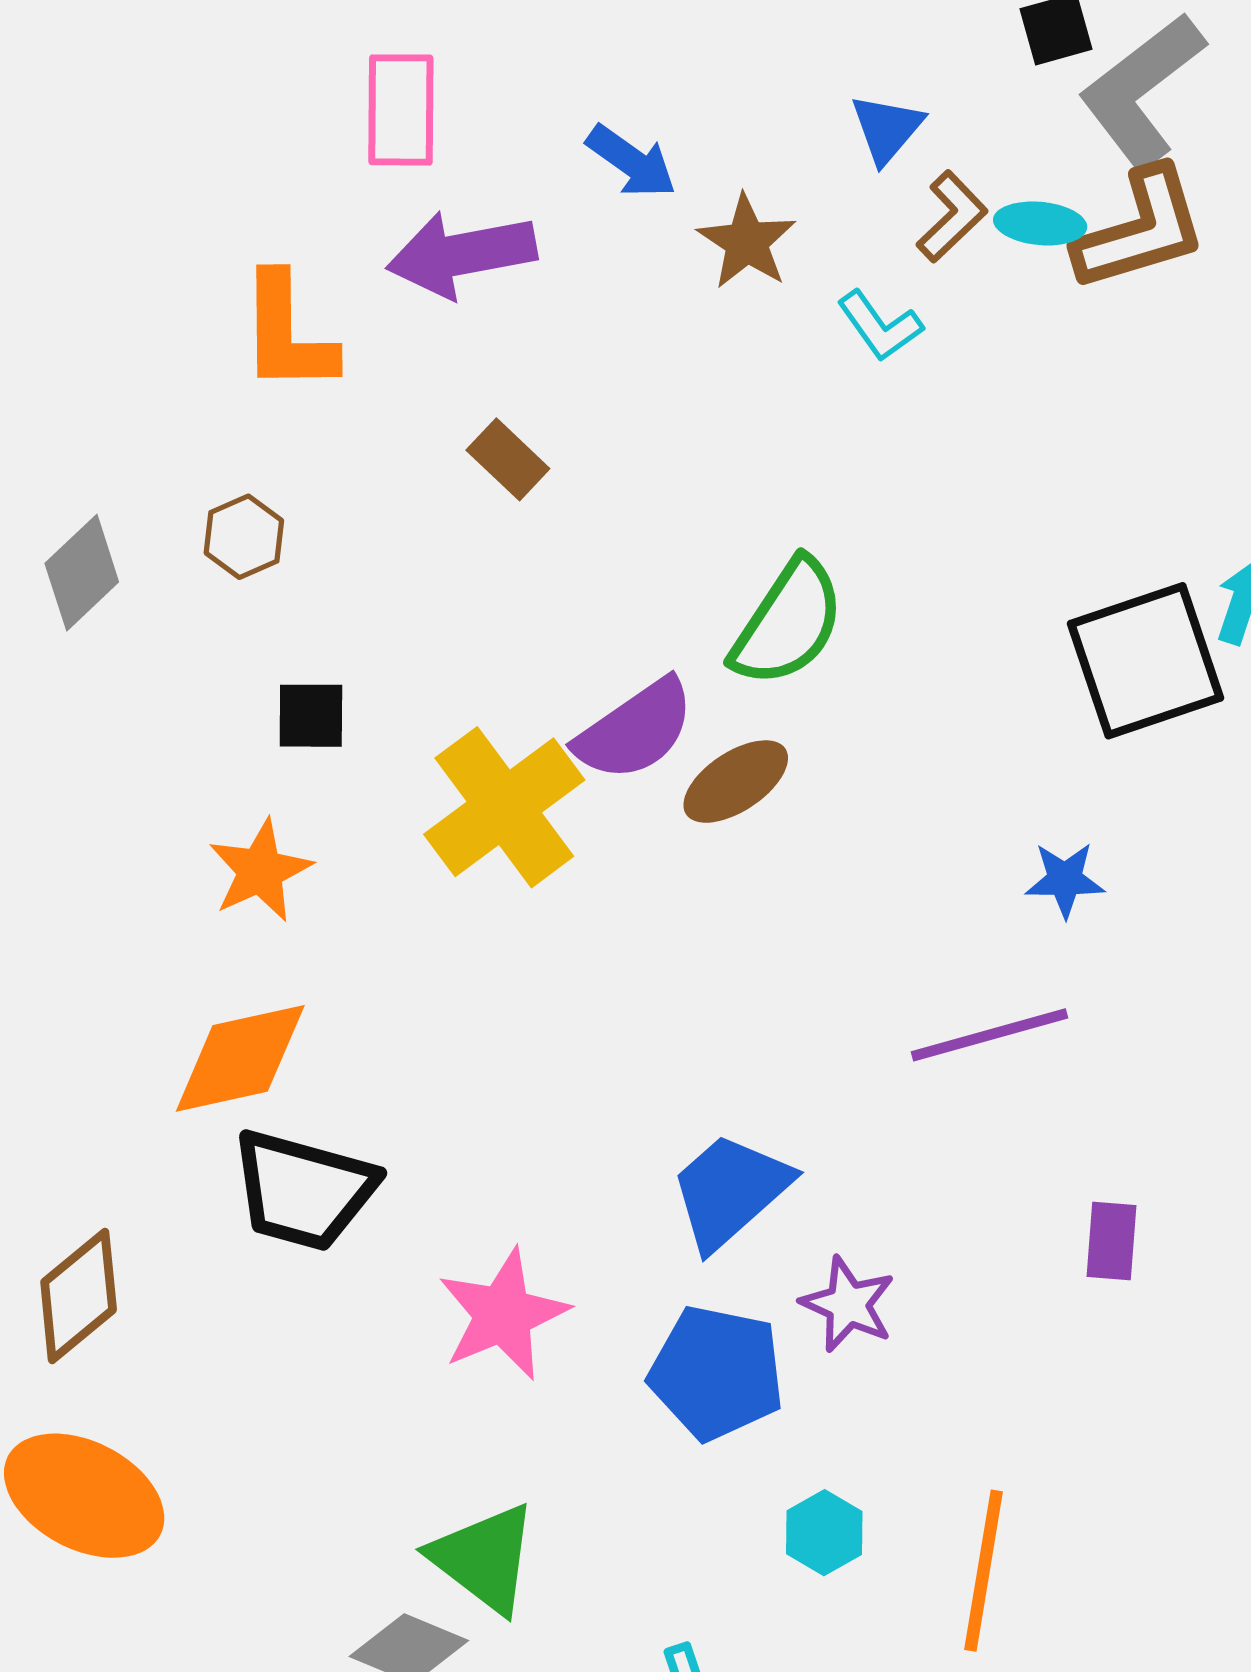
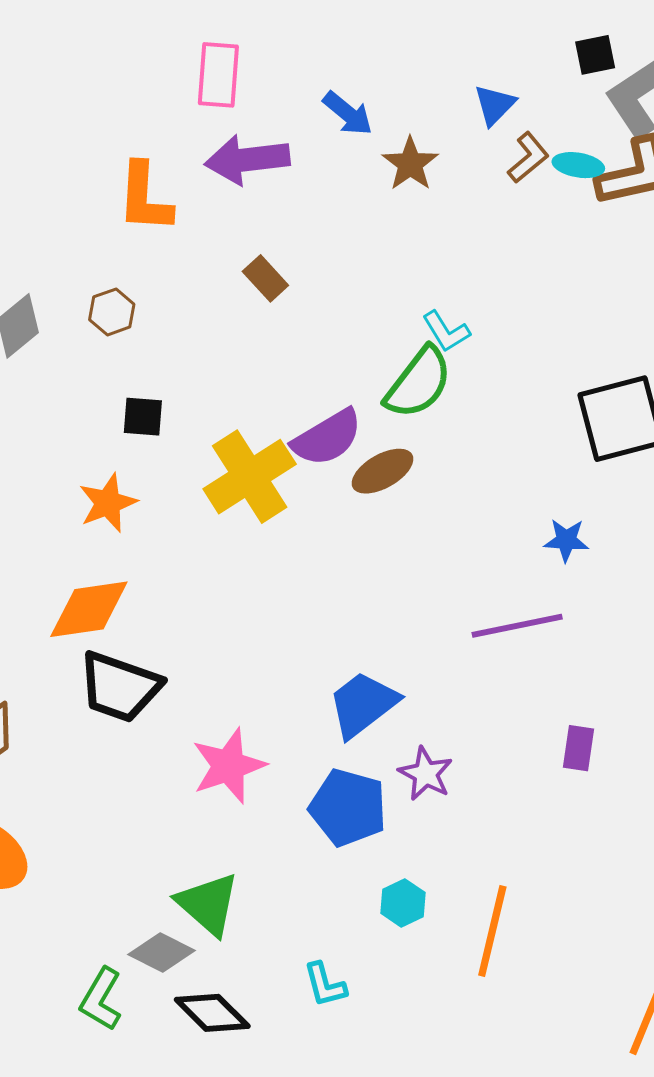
cyan L-shape: (880, 326) -> (446, 331), moved

